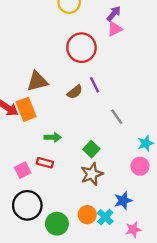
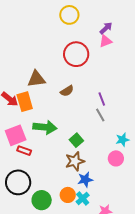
purple line: (94, 85) -> (102, 99), moved
green arrow: (53, 137) -> (45, 127), size x1.6
red rectangle: (45, 163) -> (24, 151), moved
pink square: (23, 170) -> (16, 135), moved, size x1.5
blue star: (123, 201) -> (85, 180), moved

